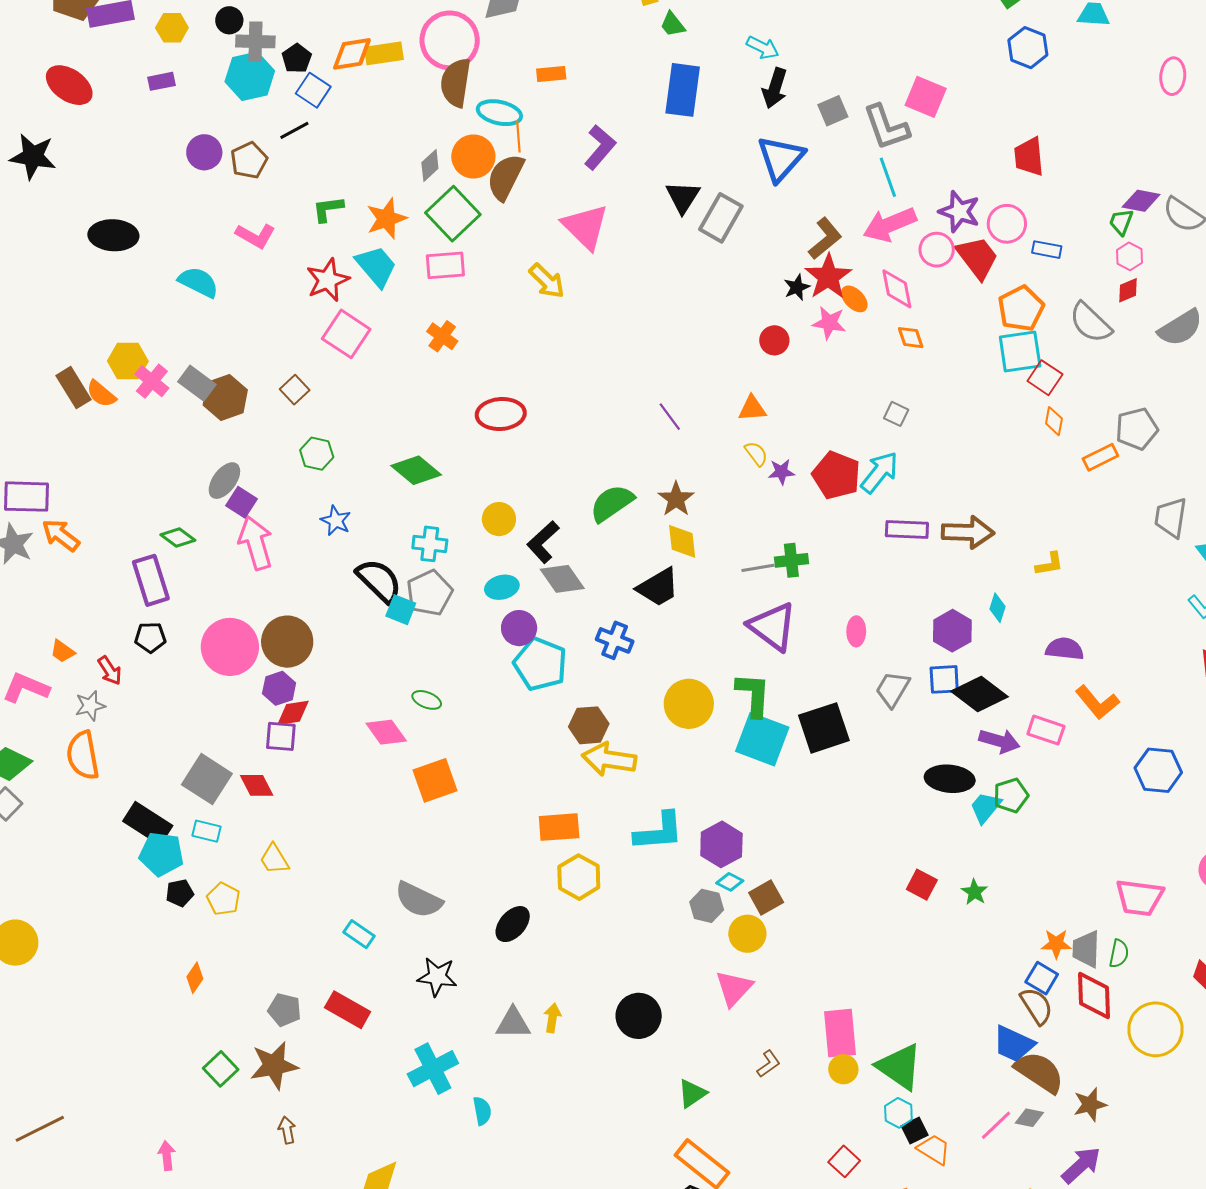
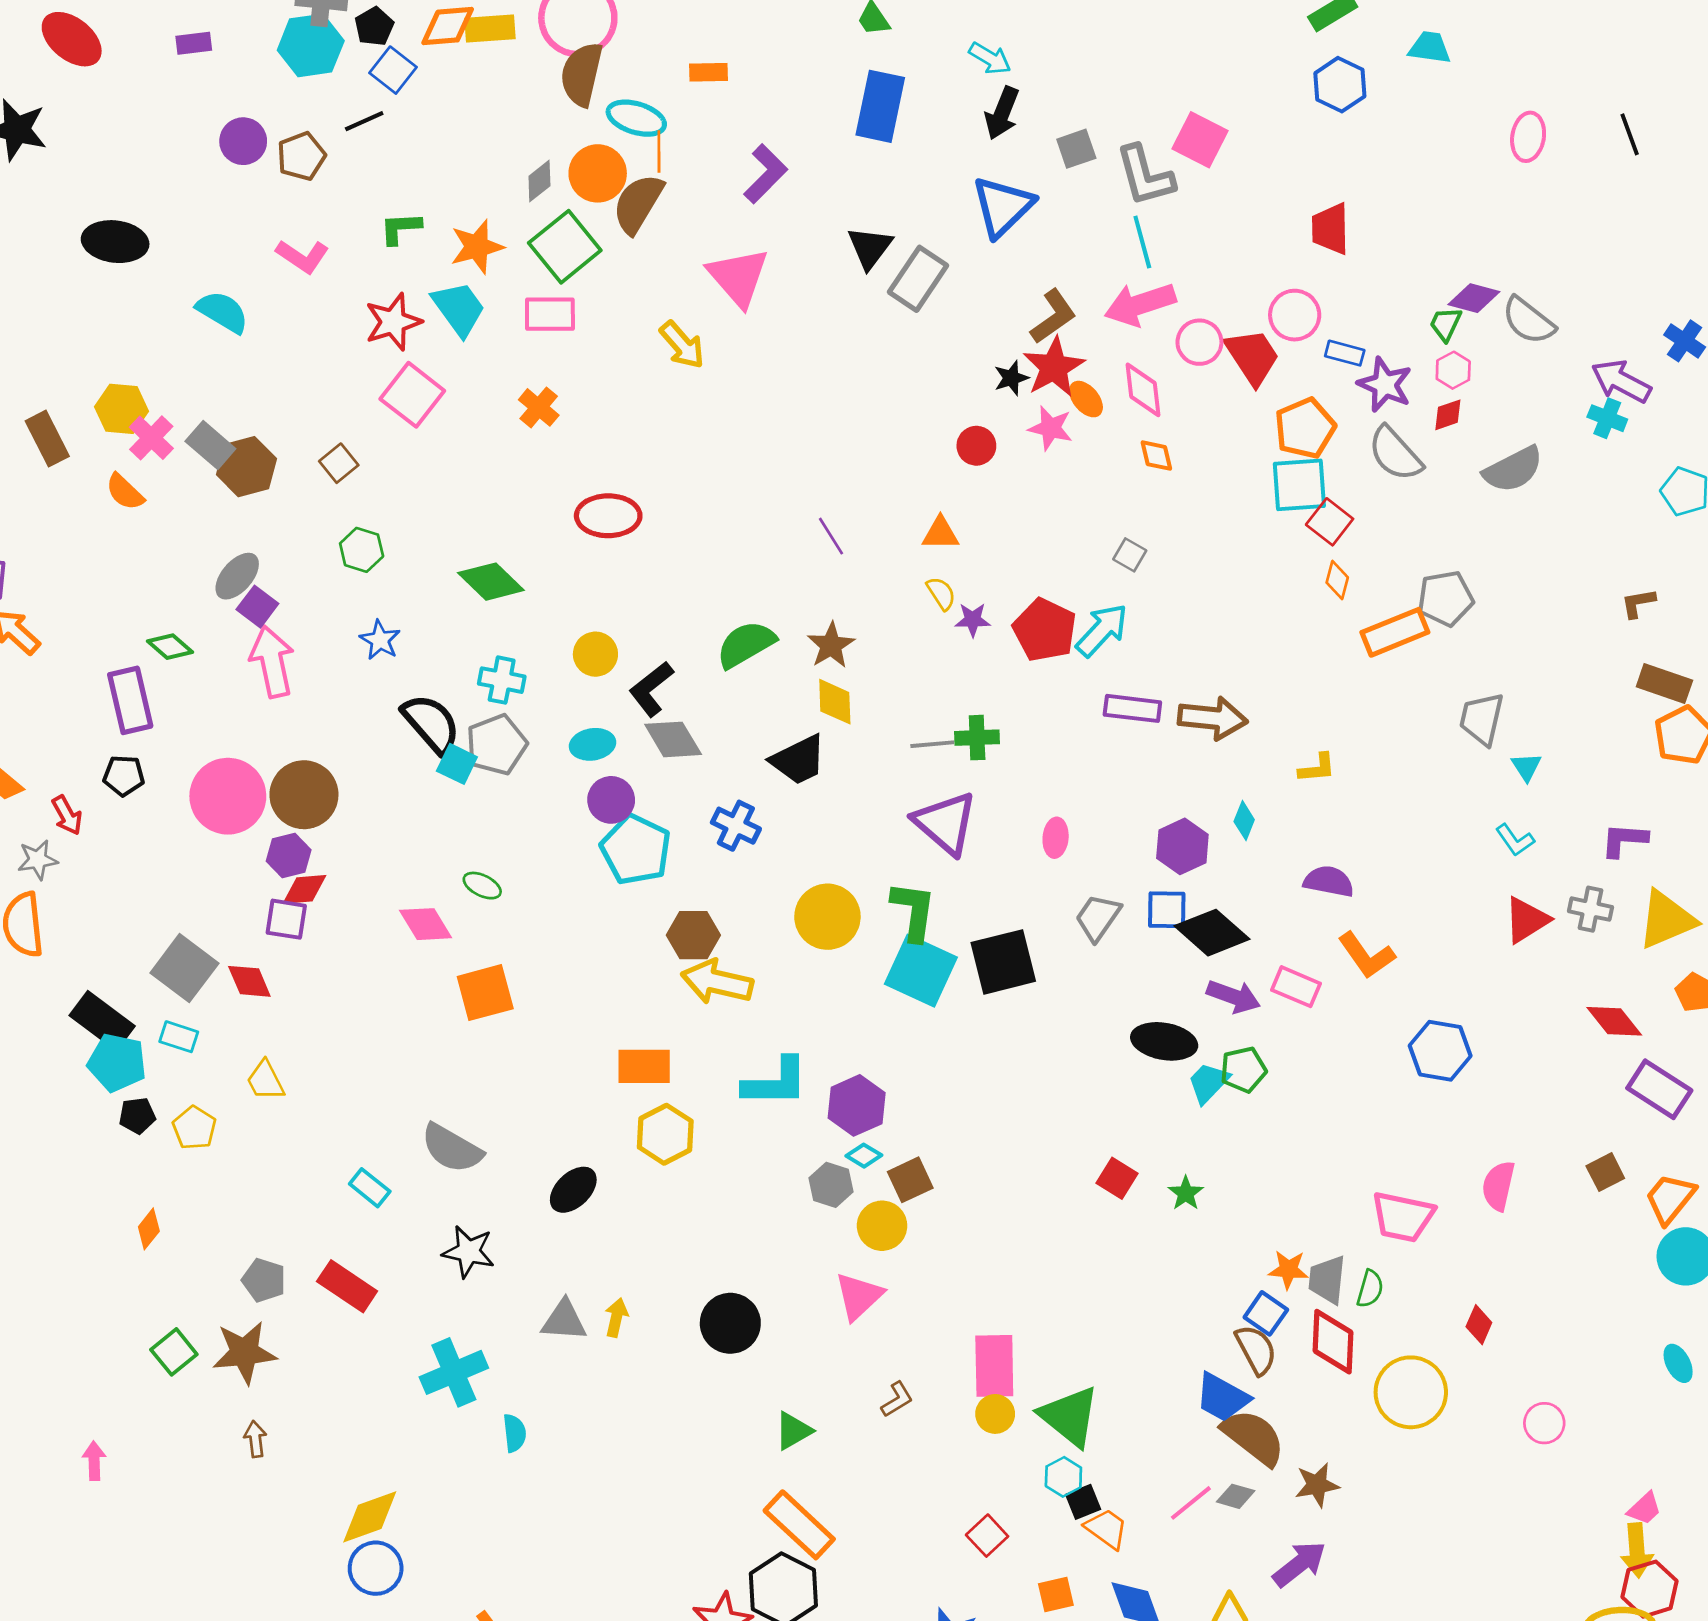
purple star: (959, 212) -> (1385, 385), moved
orange semicircle: (101, 394) -> (125, 492), moved
orange rectangle: (1100, 457) -> (1395, 632), size x1.4

